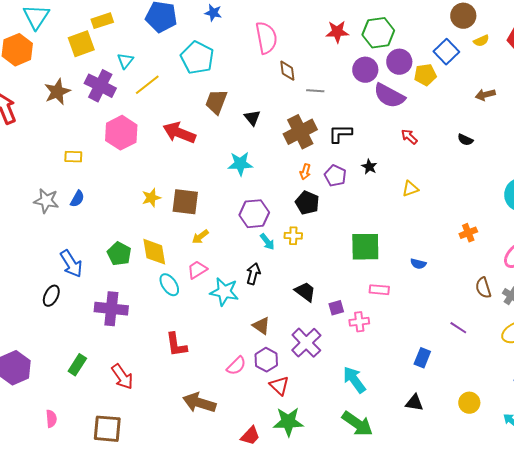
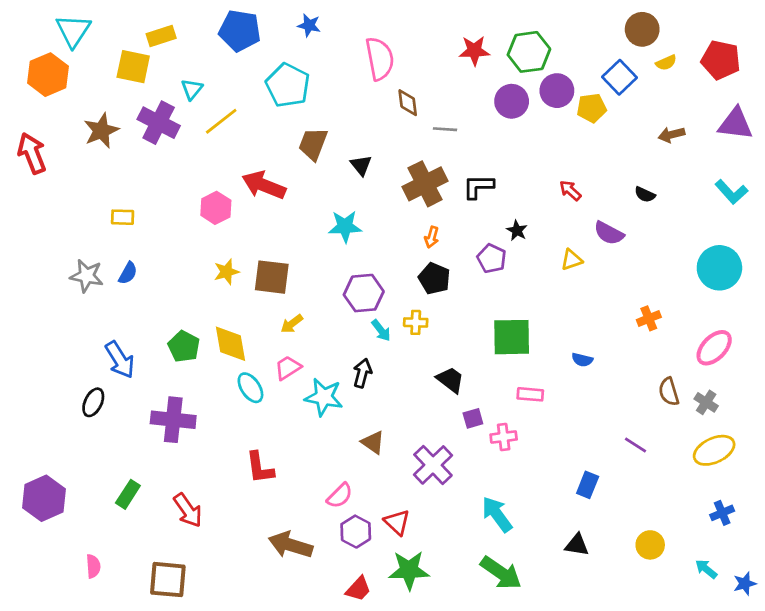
yellow square: (81, 44) -> (133, 67), turned 32
purple semicircle: (389, 96) -> (609, 233), moved, size x0.7
pink hexagon: (121, 133) -> (216, 208), moved, size x0.7
purple pentagon: (335, 176) -> (492, 258), moved
black trapezoid: (305, 292) -> (450, 380), moved
purple hexagon: (266, 360) -> (356, 532), moved

